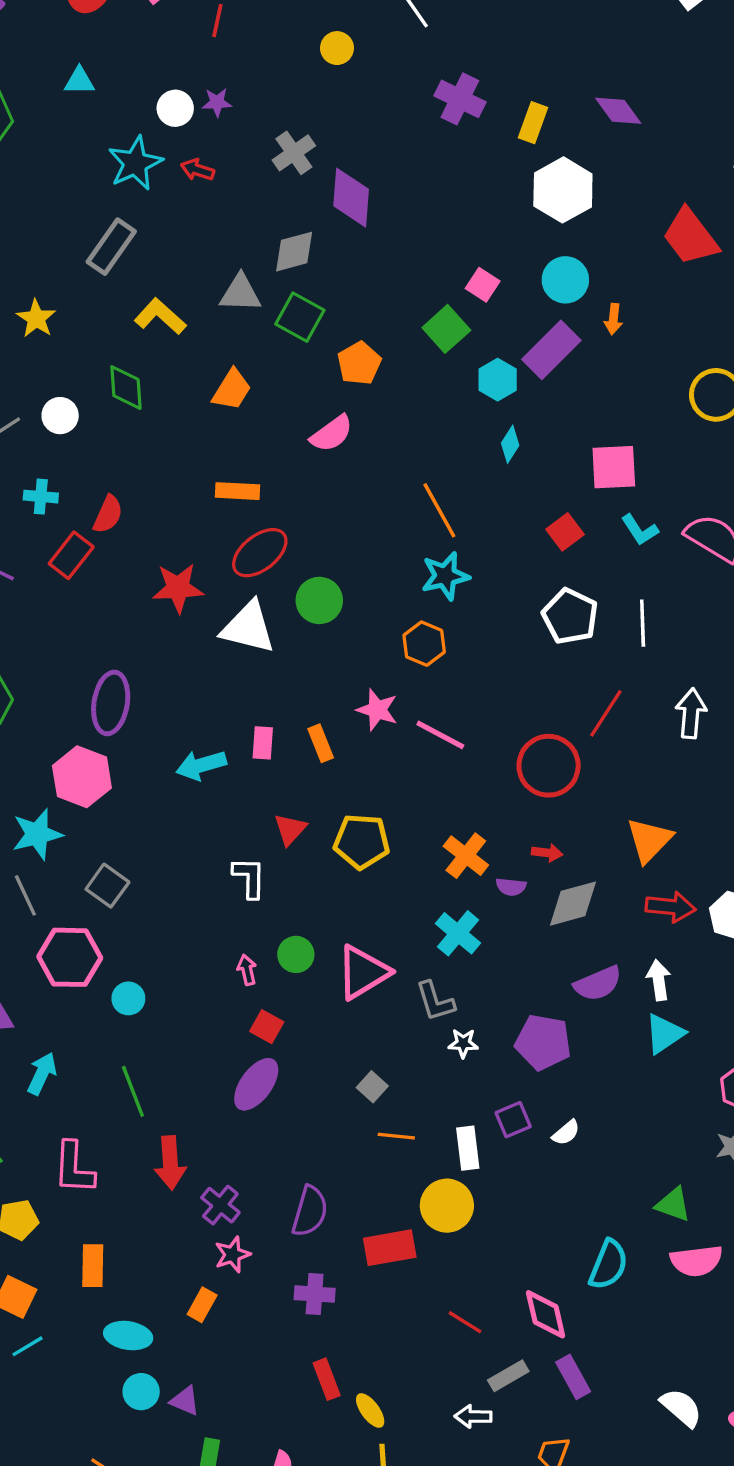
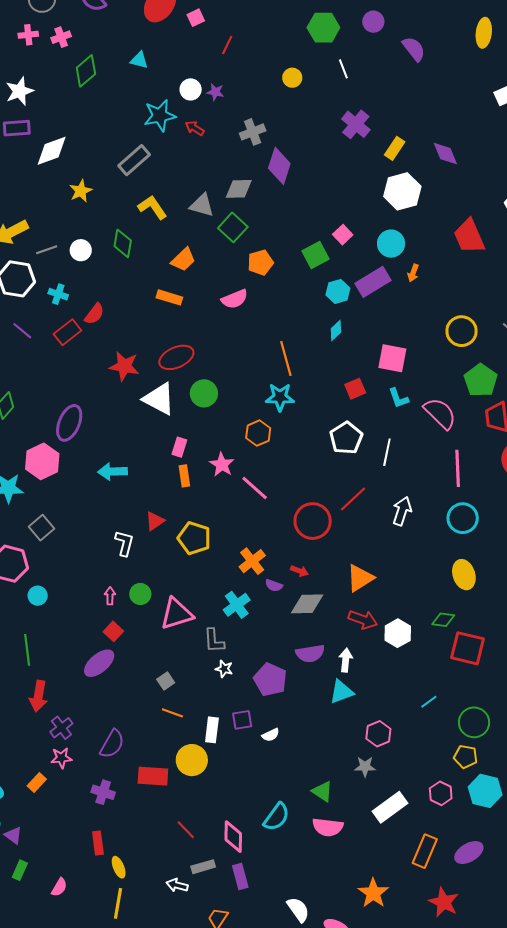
orange rectangle: (238, 491) -> (169, 297), moved
pink rectangle: (263, 743) -> (179, 447), moved

